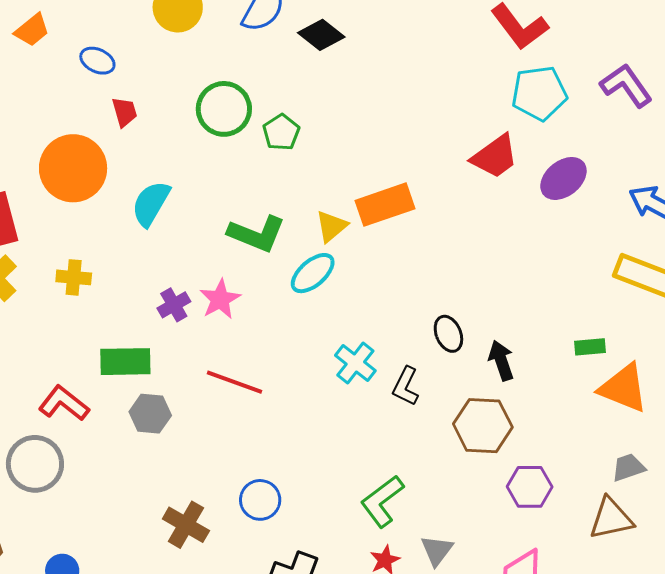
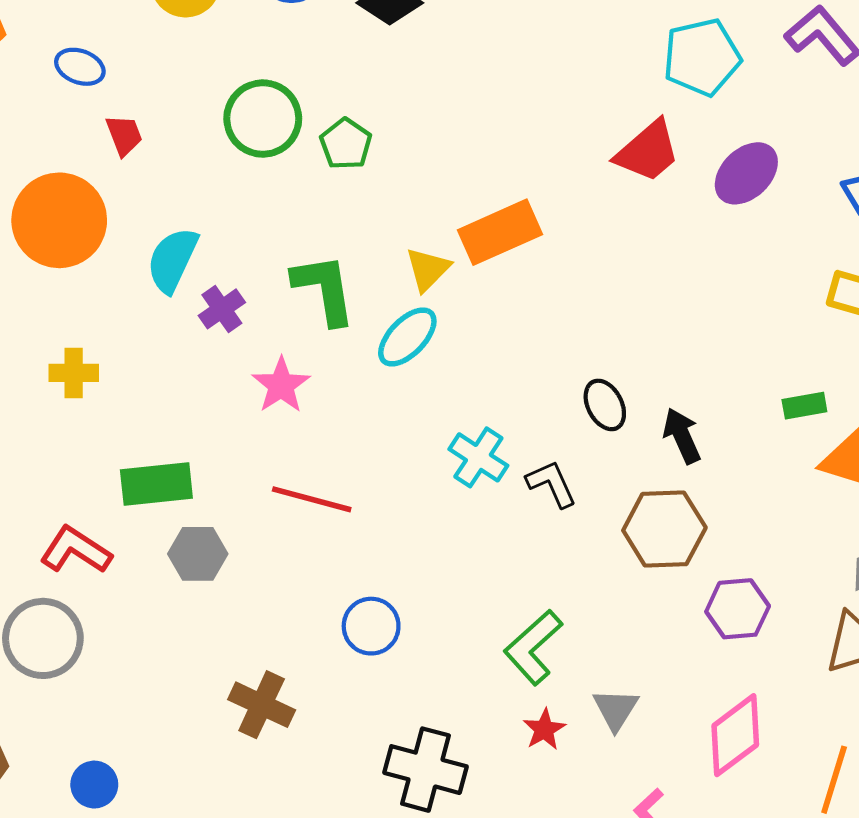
green L-shape: (257, 234) -> (324, 289), turned -116
purple cross: (174, 305) -> (222, 309), moved
black L-shape: (406, 386) -> (552, 484), turned 135
blue circle: (260, 500) -> (371, 626), moved

